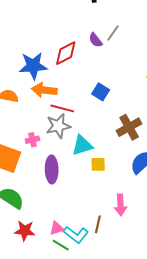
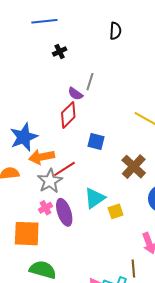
red diamond: (66, 53) -> (68, 115), moved
red line: (62, 108) -> (64, 169), turned -30
gray star: (58, 126) -> (50, 181), moved
purple ellipse: (52, 169) -> (64, 212), moved

